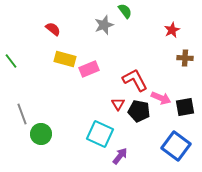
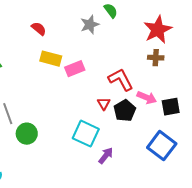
red star: (172, 30) -> (158, 30), size x1.8
brown cross: (185, 58) -> (156, 58), moved
black pentagon: (139, 111) -> (125, 111), turned 30

